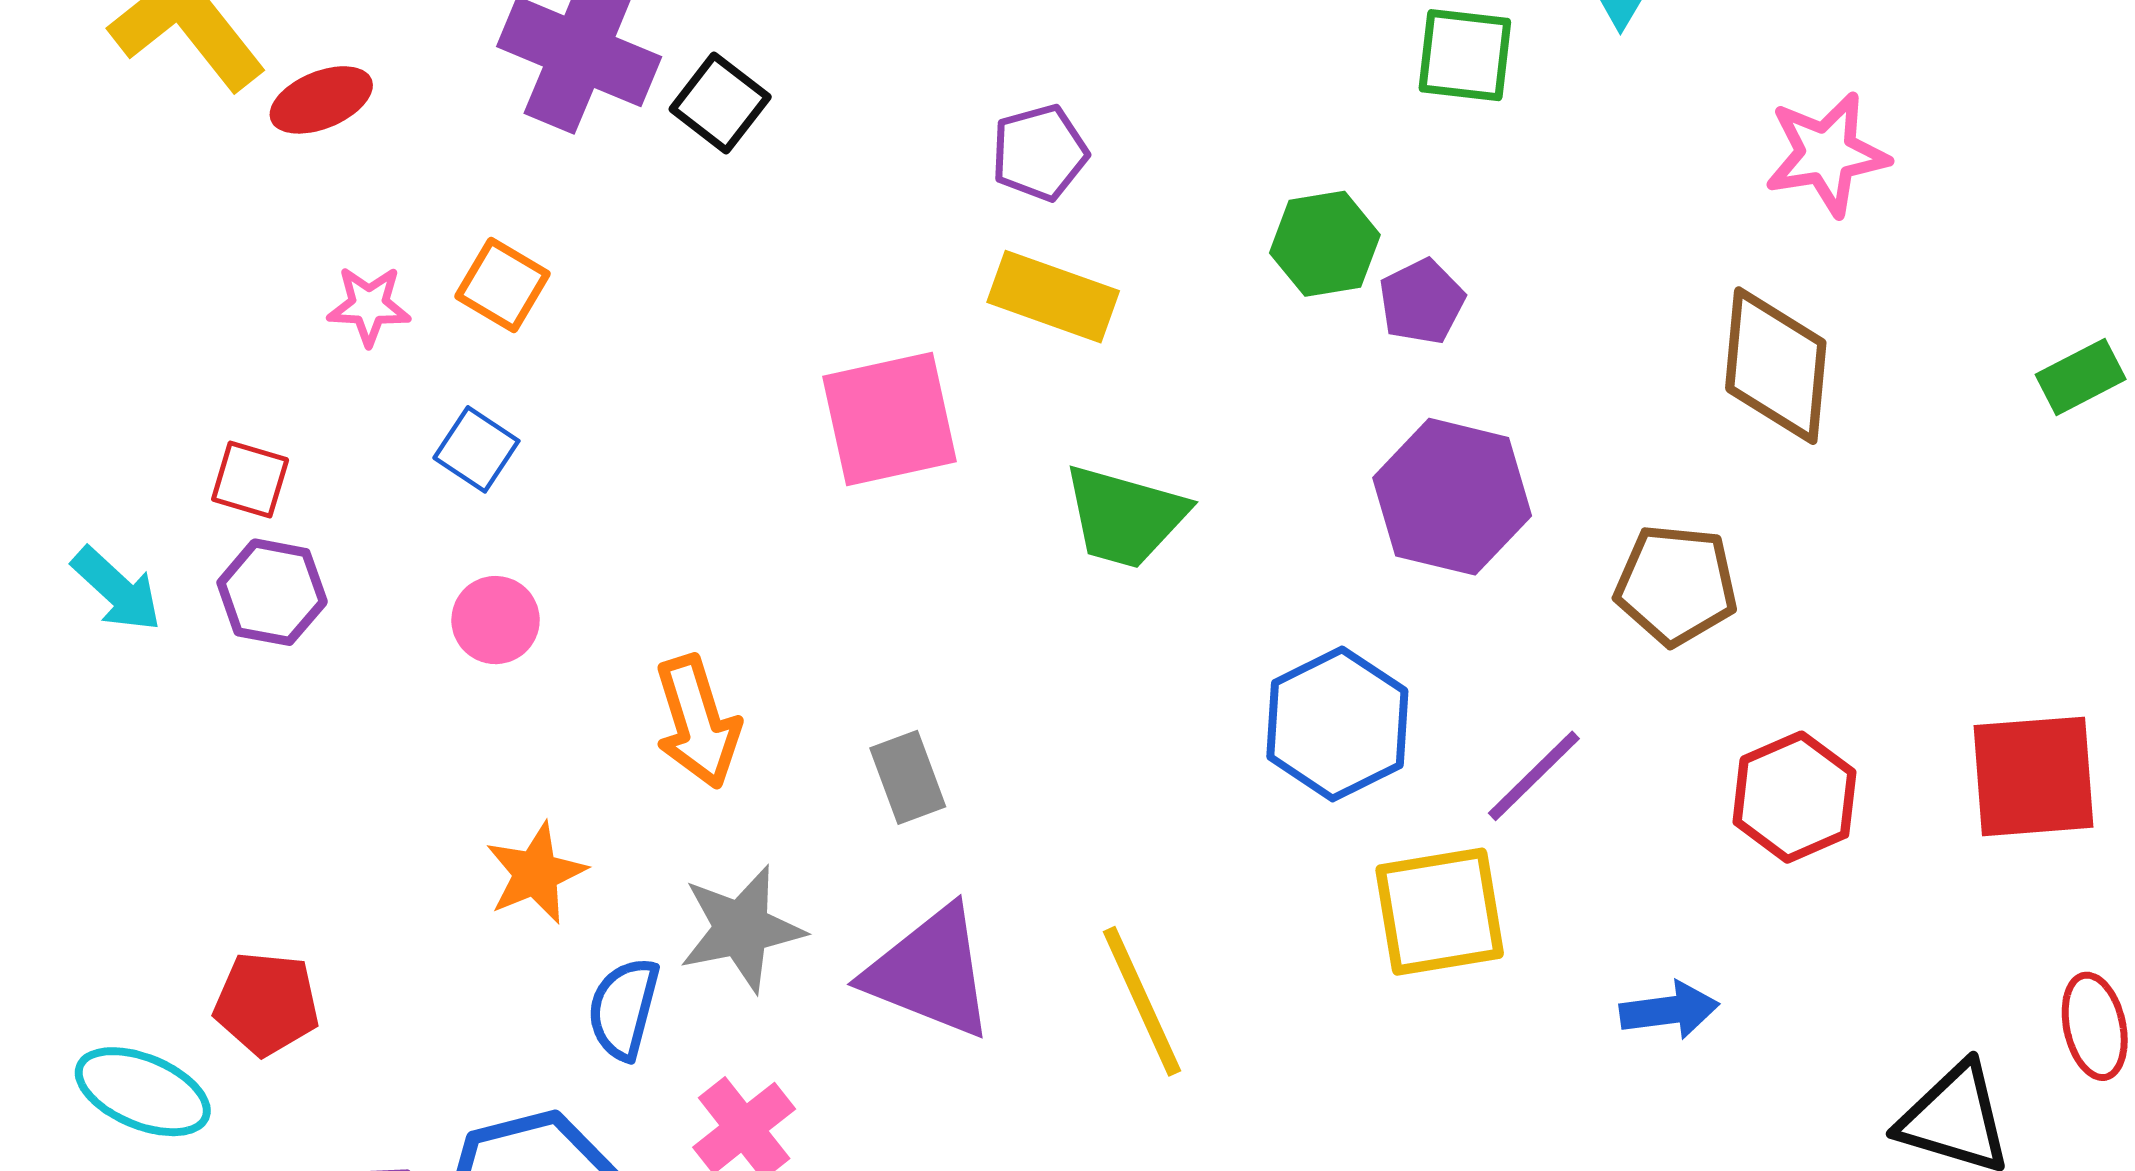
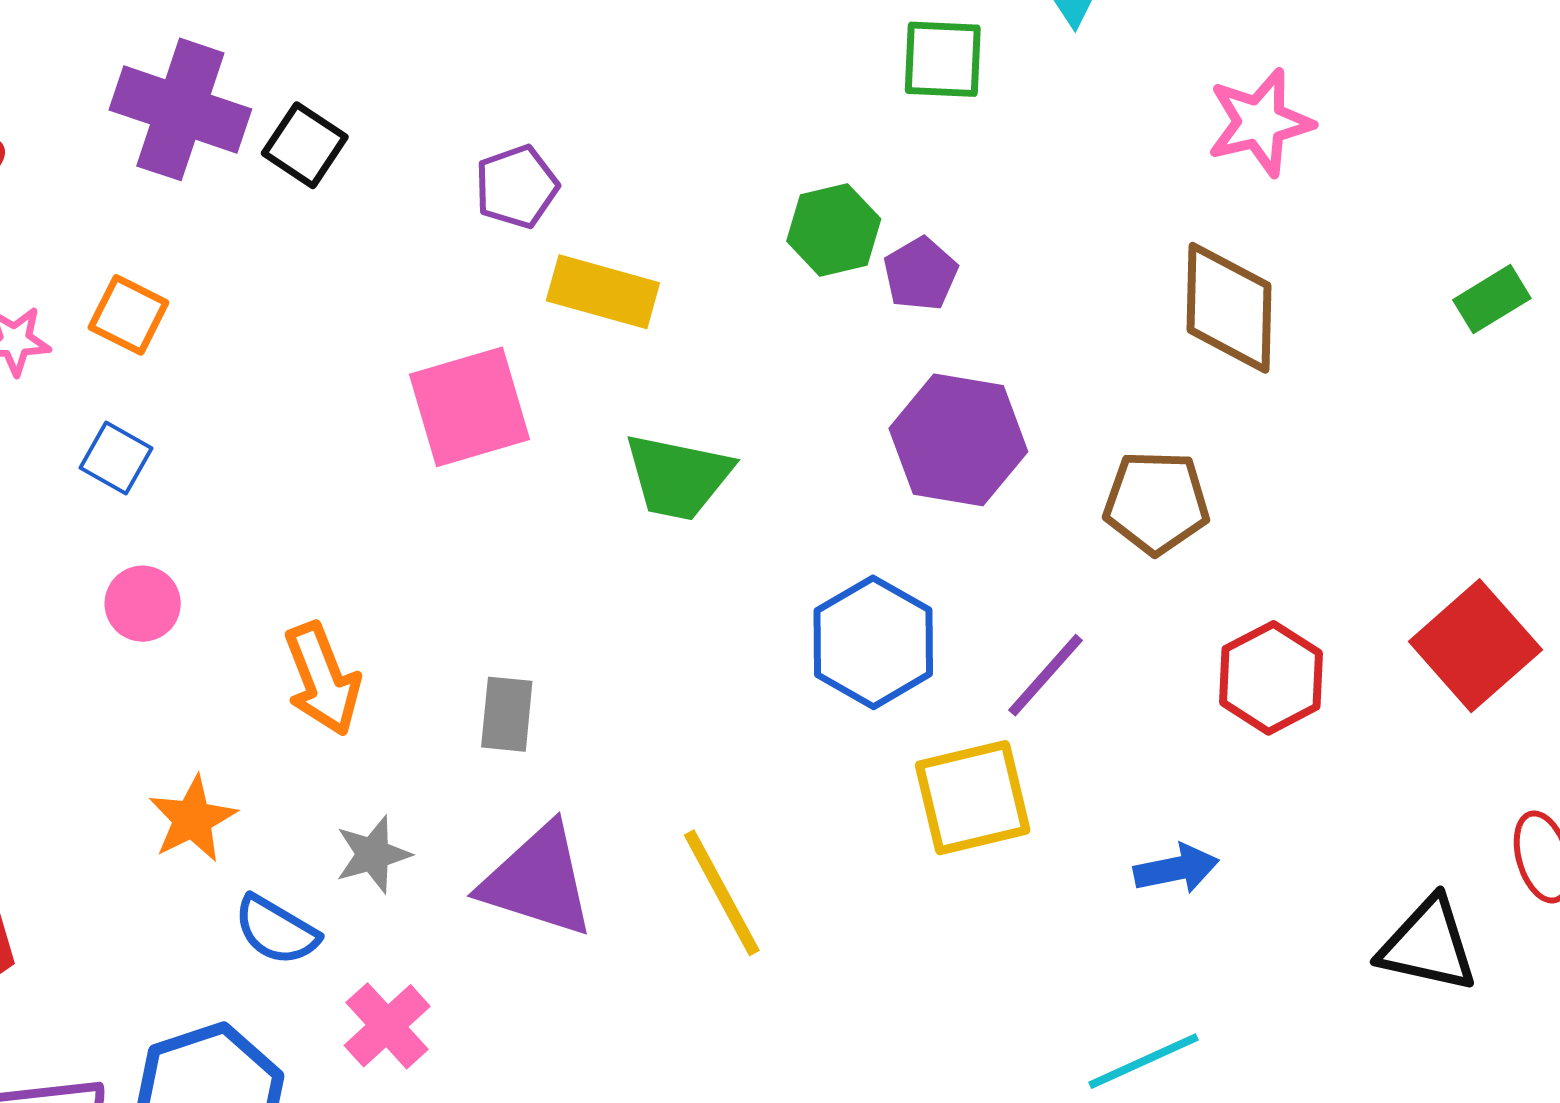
purple pentagon: (1040, 153) -> (517, 187), moved
red square: (2034, 776) -> (1475, 646), turned -33
gray rectangle: (908, 777) -> (507, 714), turned 30
gray star: (742, 929) -> (373, 854), size x0.7
blue semicircle: (624, 1009) -> (276, 930), turned -70

